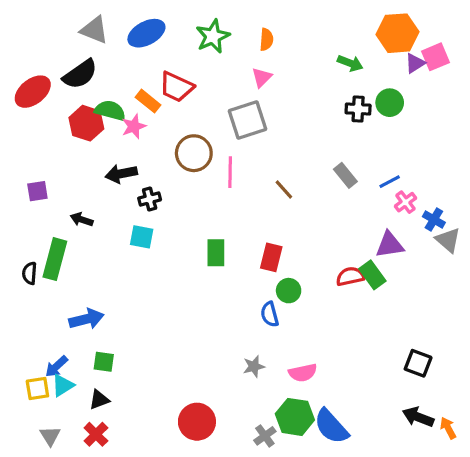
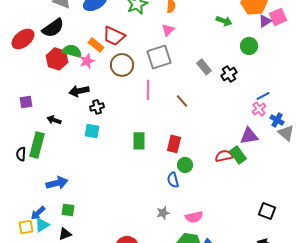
black cross: (358, 109) -> (229, 74), moved, turned -35
brown circle: (194, 153) -> (122, 65), moved
gray rectangle: (345, 175) -> (204, 67), moved
blue line: (390, 182) -> (263, 96), moved

